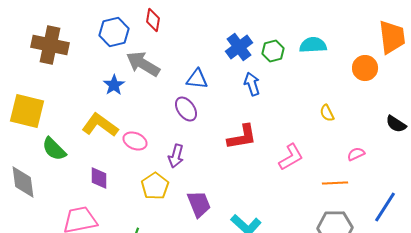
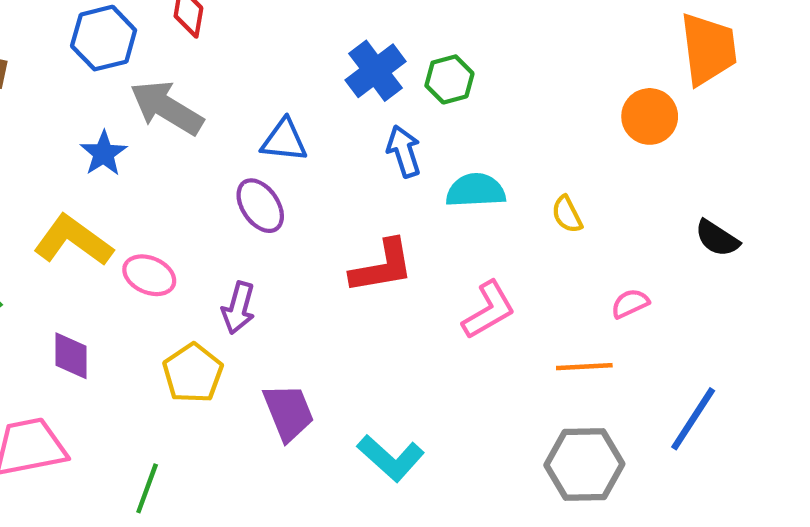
cyan semicircle: (313, 45) -> (476, 190), moved

